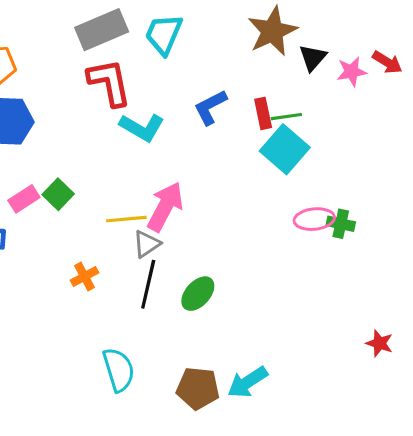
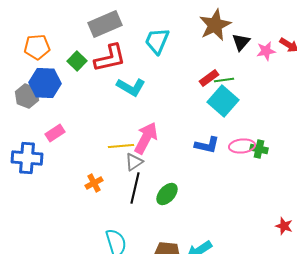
cyan trapezoid: (164, 34) -> (157, 41), moved
red L-shape: (109, 82) -> (110, 58), turned 88
blue L-shape: (210, 107) -> (207, 145), moved, turned -140
red rectangle: (263, 113) -> (209, 78), turned 66
green square: (58, 194) -> (77, 61), moved

